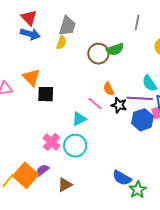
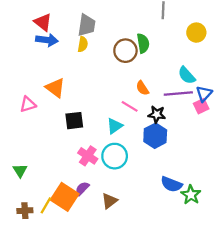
green semicircle: (115, 49) -> (143, 43), turned -72
black square: (46, 94) -> (74, 121), moved
black star: (119, 105) -> (157, 114), moved
blue hexagon: (142, 120) -> (155, 136), moved

